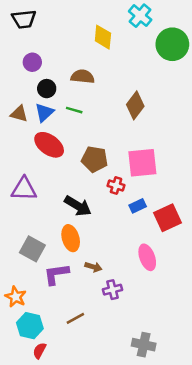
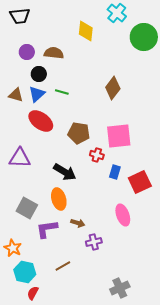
brown semicircle: (83, 77) -> (54, 53), moved
blue rectangle: (138, 206) -> (115, 172), turned -48
gray cross: (144, 345) -> (120, 288), turned -36

